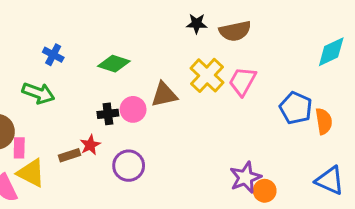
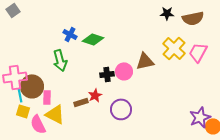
green diamond: (114, 64) -> (93, 39), moved
green arrow: (38, 93) -> (60, 60), turned 55

